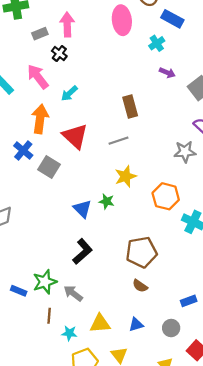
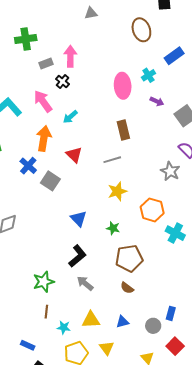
blue rectangle: (172, 19) -> (174, 56), moved, turned -66
pink ellipse: (122, 20) -> (123, 86), moved
red triangle: (75, 136) -> (74, 155), size x0.7
gray star: (185, 152) -> (170, 171), turned 30
green star: (107, 201) -> (113, 228), moved
blue rectangle: (19, 291) -> (28, 345), moved
gray arrow: (73, 293) -> (85, 283), moved
blue rectangle: (189, 301) -> (171, 313), moved, turned -56

